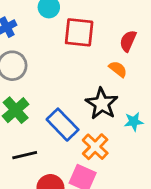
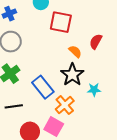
red semicircle: (128, 41) -> (96, 42), moved
orange semicircle: (118, 69) -> (75, 51), moved

